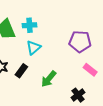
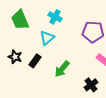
cyan cross: (29, 25) -> (55, 17), moved, turned 32

